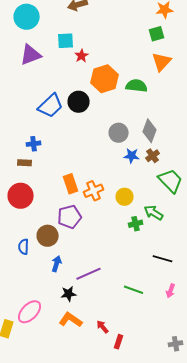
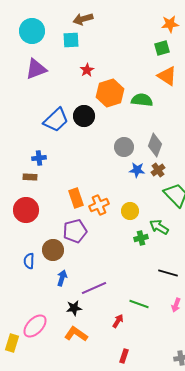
cyan square: (66, 41) -> (71, 40), moved
orange triangle: (162, 62) -> (167, 76), turned -40
red arrow: (103, 327) -> (118, 321), moved, turned 72

